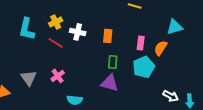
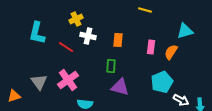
yellow cross: (56, 22) -> (76, 19), moved
green rectangle: (113, 62) -> (111, 66), moved
cyan pentagon: (144, 67) -> (162, 82), moved
pink cross: (58, 76) -> (68, 80), size x1.5

